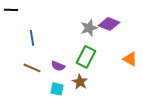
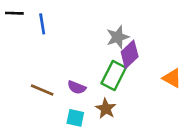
purple diamond: (109, 24) -> (130, 54), moved, turned -65
blue line: (32, 38) -> (42, 24), moved

